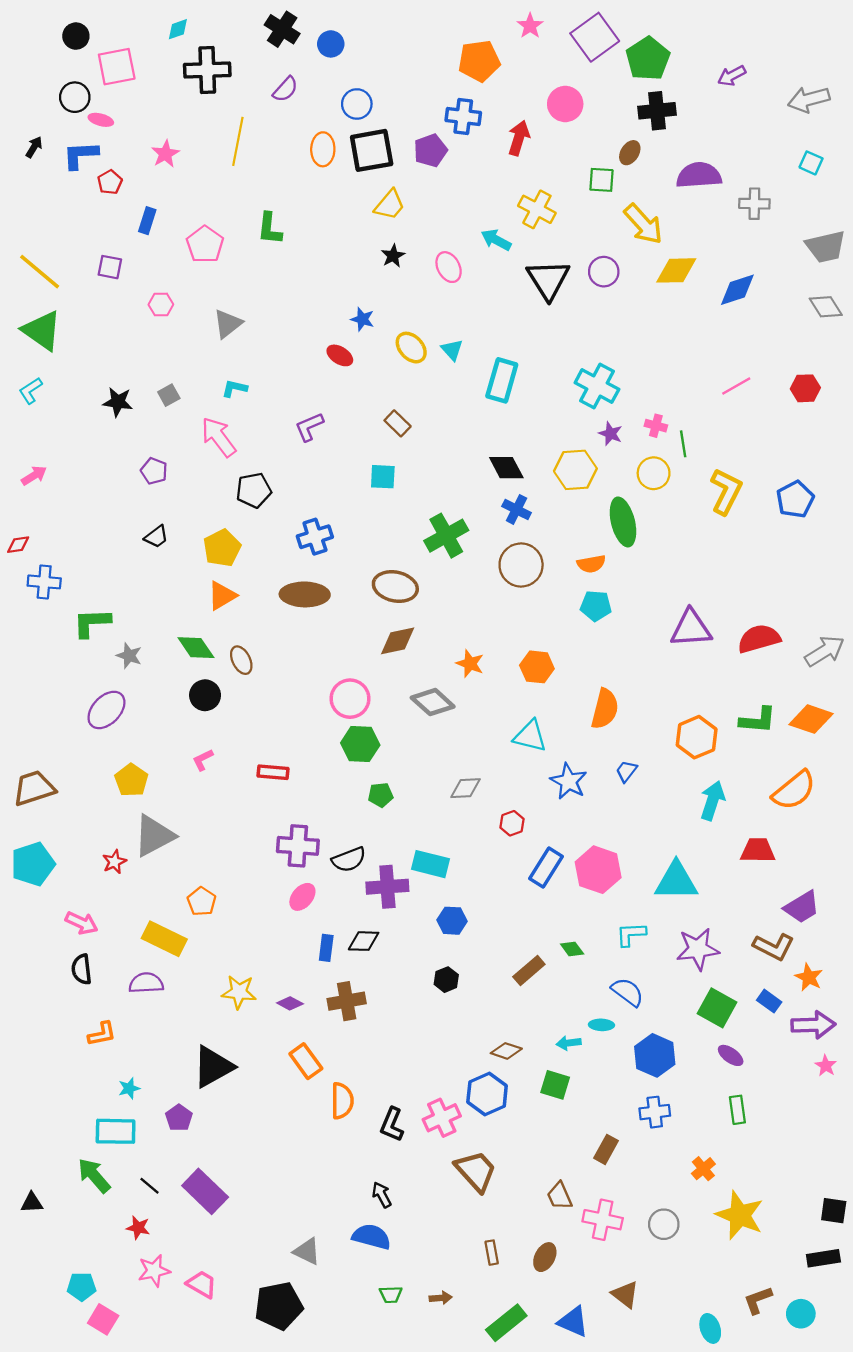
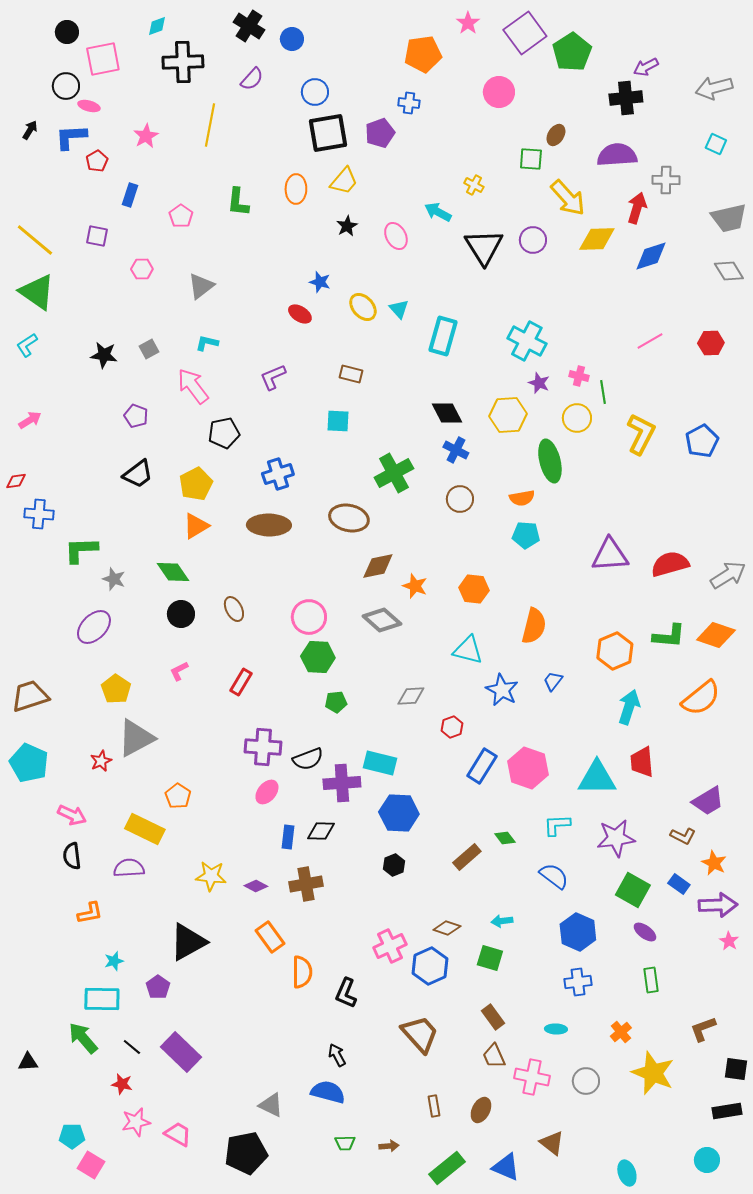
black cross: (657, 111) -> (626, 98), moved
blue cross: (463, 116) -> (409, 103), size x0.7
red arrow: (519, 138) -> (637, 208), moved
orange ellipse: (323, 149) -> (296, 189), moved
yellow cross: (537, 209) -> (474, 185), size x0.6
pink pentagon: (205, 244) -> (181, 216), size x0.7
brown rectangle: (398, 423) -> (351, 374), turned -30
black trapezoid: (156, 537) -> (138, 474), size x1.4
brown circle: (521, 565) -> (460, 499), size x0.7
brown diamond: (398, 641) -> (378, 566), moved
brown ellipse: (241, 660) -> (234, 609), moved
red rectangle: (273, 772) -> (241, 682), turned -64
red trapezoid: (758, 850) -> (642, 762), moved, turned -96
cyan pentagon: (33, 864) -> (29, 763), turned -30
blue hexagon: (452, 921) -> (399, 813), size x1.5
brown L-shape: (774, 947) -> (683, 836), size x0.7
cyan ellipse: (601, 1025) -> (556, 1029), moved
pink cross: (442, 1118) -> (390, 946), moved
brown rectangle: (606, 1149) -> (493, 1017), moved, turned -65
brown L-shape: (758, 1300) -> (703, 1029), moved

